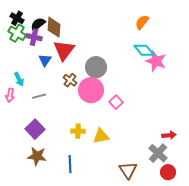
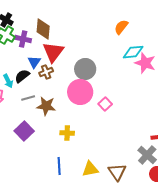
orange semicircle: (142, 22) -> (121, 27), moved
black semicircle: (38, 24) -> (22, 76), moved
cyan diamond: (144, 50) -> (133, 52), turned -55
brown cross: (70, 80) -> (46, 72), moved, turned 32
yellow triangle: (101, 136) -> (90, 169), moved
brown star: (37, 156) -> (46, 106), moved

